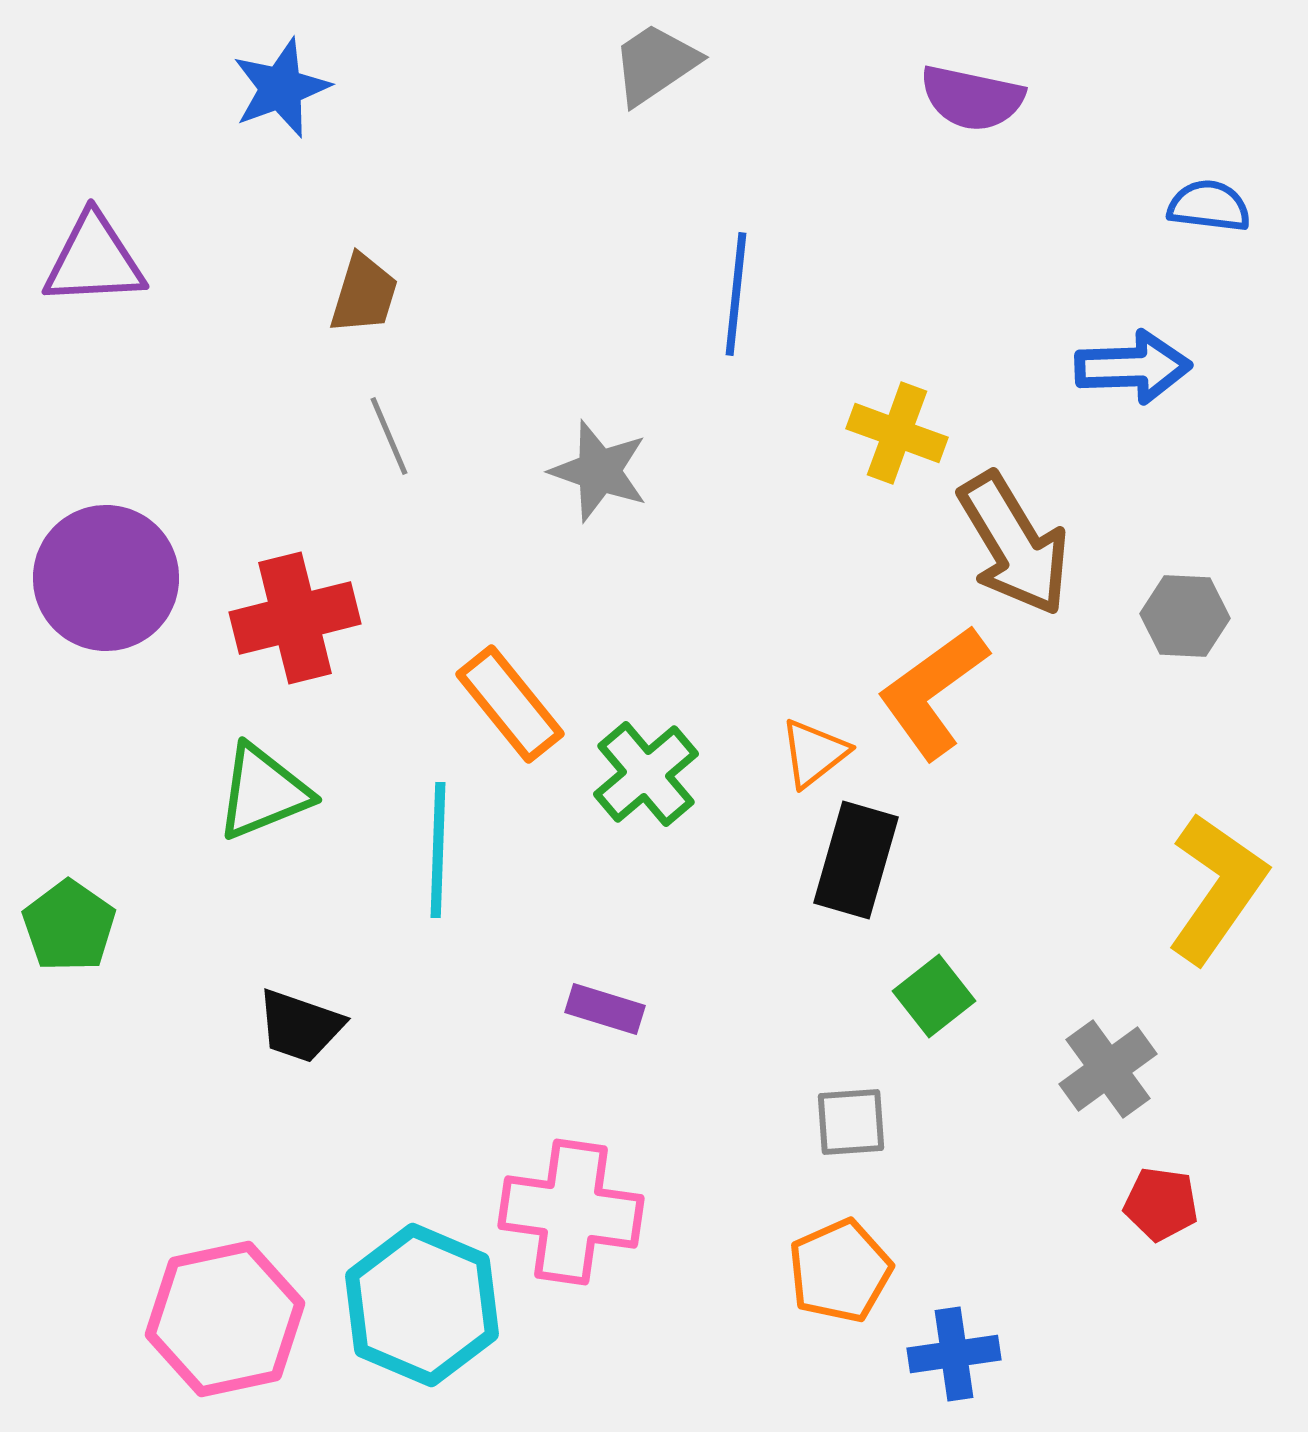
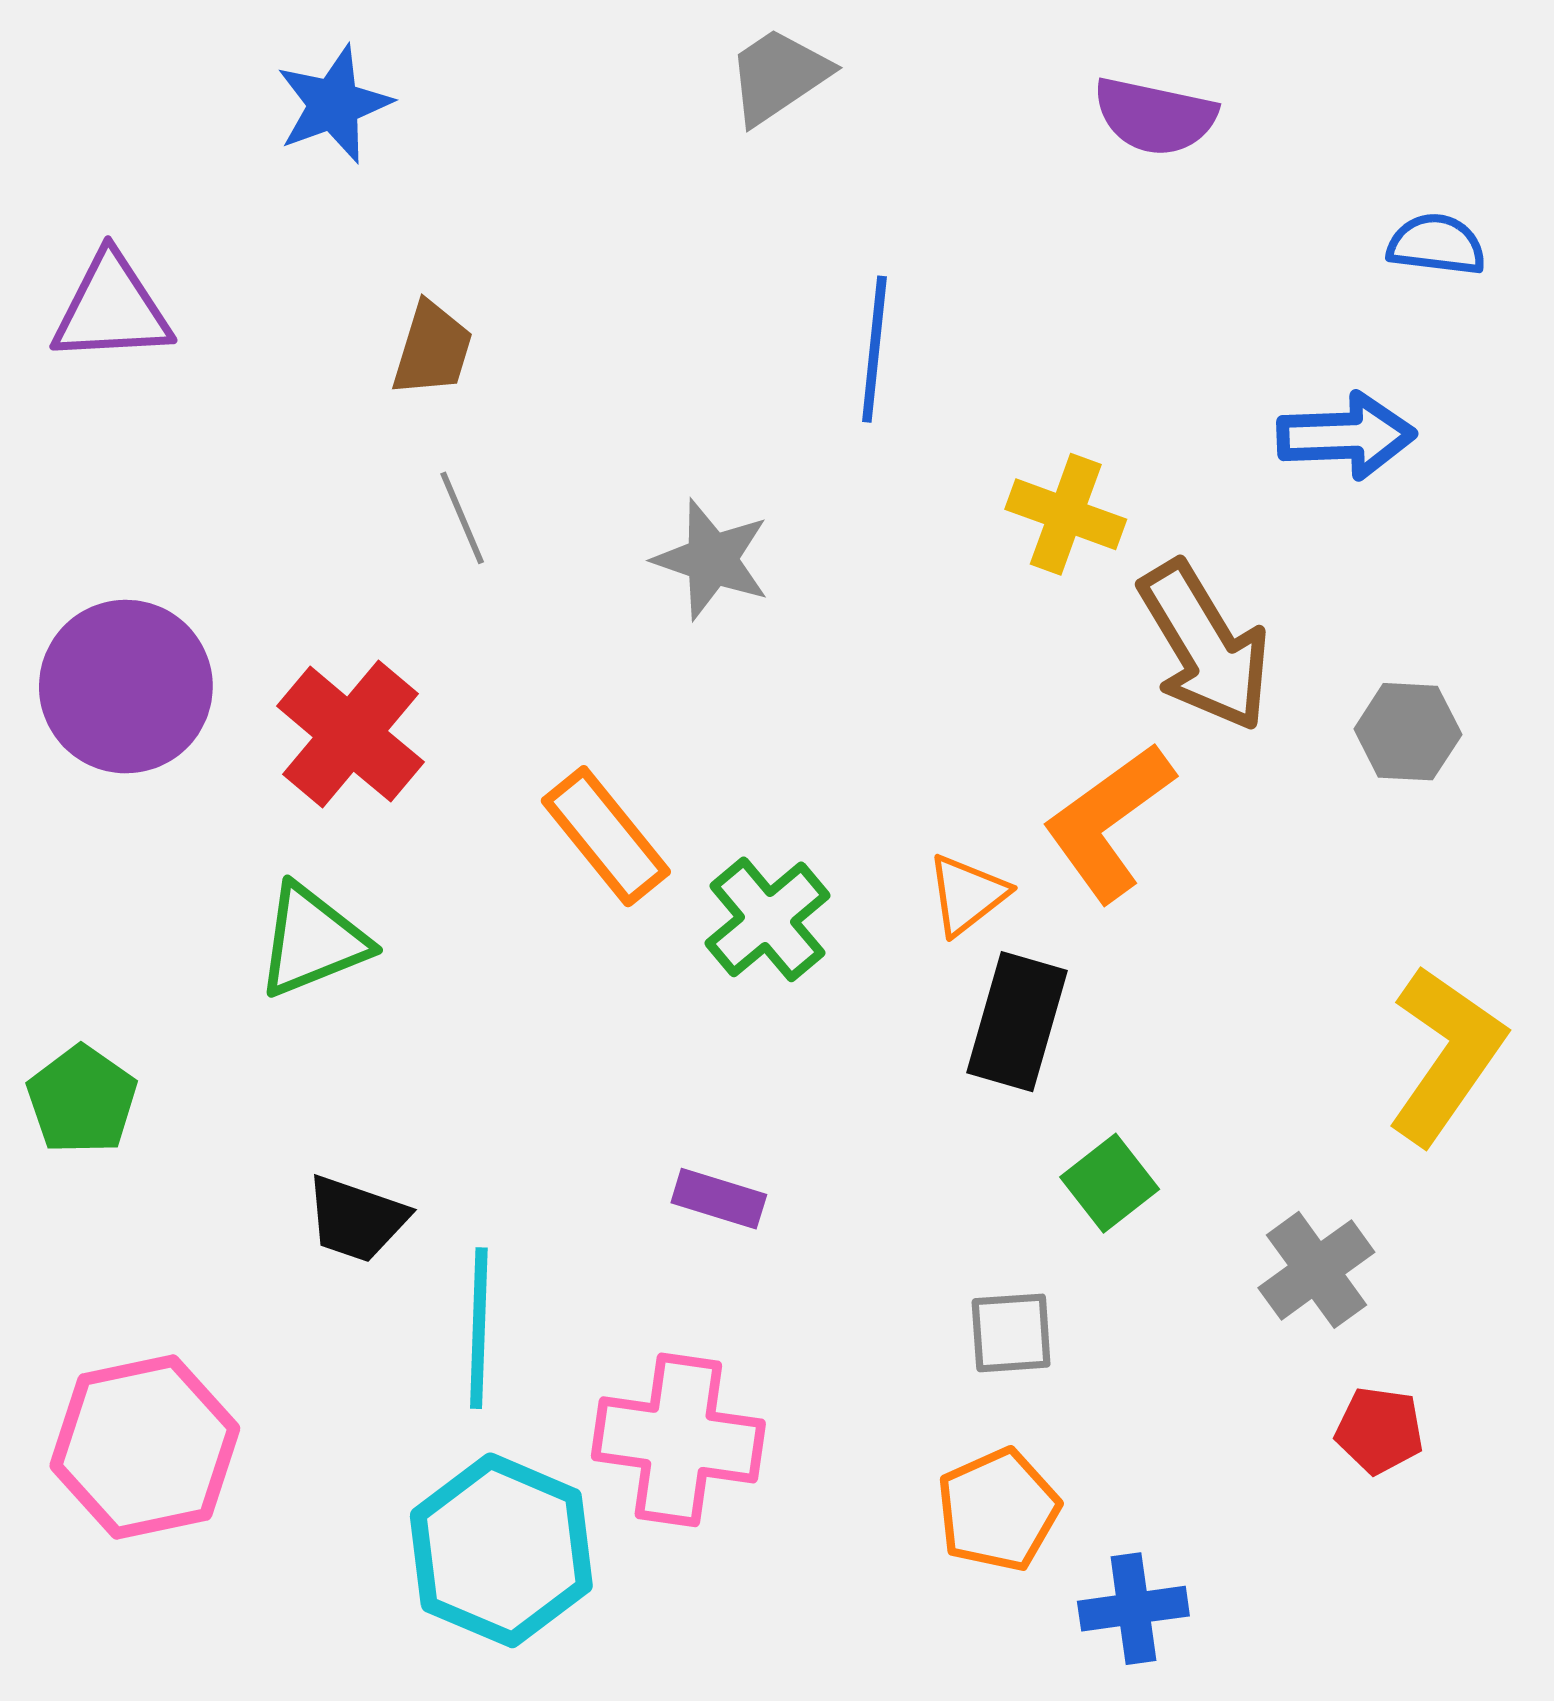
red cross: (295, 618) -> (350, 734), turned -36
cyan line: (438, 850) -> (479, 1328), moved
pink hexagon: (225, 1319) -> (145, 1447), moved

